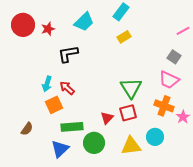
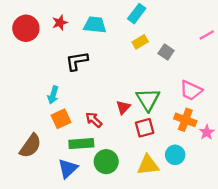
cyan trapezoid: (84, 22) -> (95, 25), turned -130
red star: (48, 29) -> (60, 23), moved
gray square: (174, 57) -> (166, 52), moved
red arrow: (67, 88) -> (94, 120), moved
red triangle: (107, 118) -> (123, 107), moved
brown semicircle: (27, 129) -> (30, 146), size x1.6

